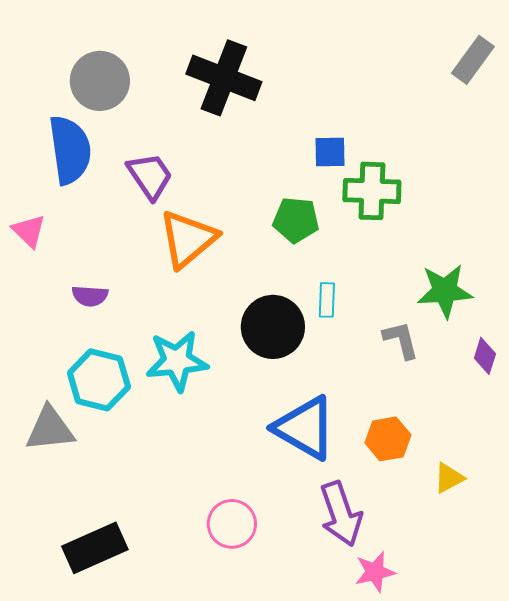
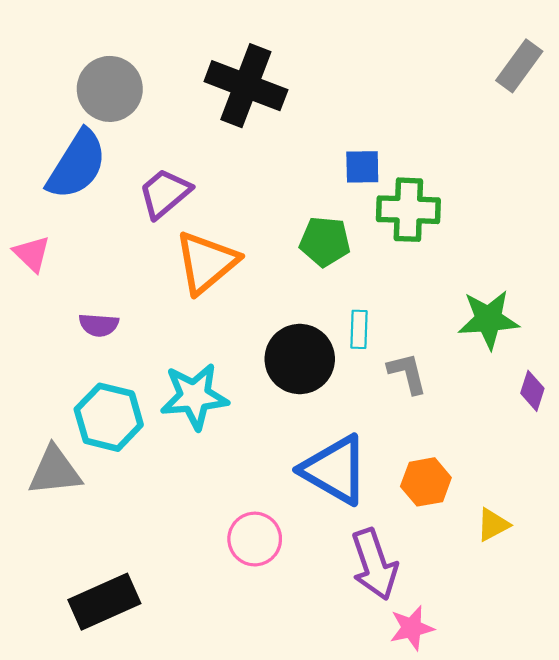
blue semicircle: (70, 150) -> (77, 165), turned 40
purple trapezoid: (150, 176) -> (165, 193), turned -96
gray L-shape: (401, 340) -> (407, 373), moved
pink circle: (232, 524) -> (255, 539), moved

